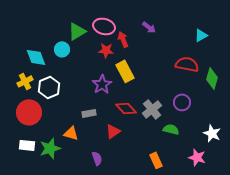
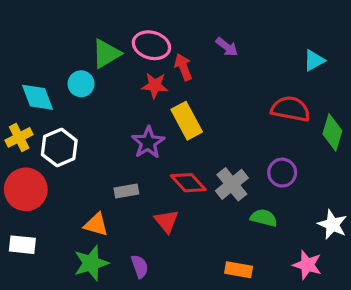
red triangle: (113, 131) -> (167, 221), turned -35
green star: (50, 148) -> (91, 263), moved
orange rectangle: (156, 160) -> (239, 270), turned -56

